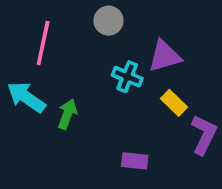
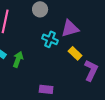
purple rectangle: (135, 161) -> (46, 89), moved

